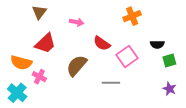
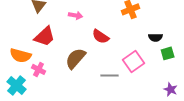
pink square: (127, 56) -> (134, 61), moved
purple star: (169, 89) -> (171, 89), moved

